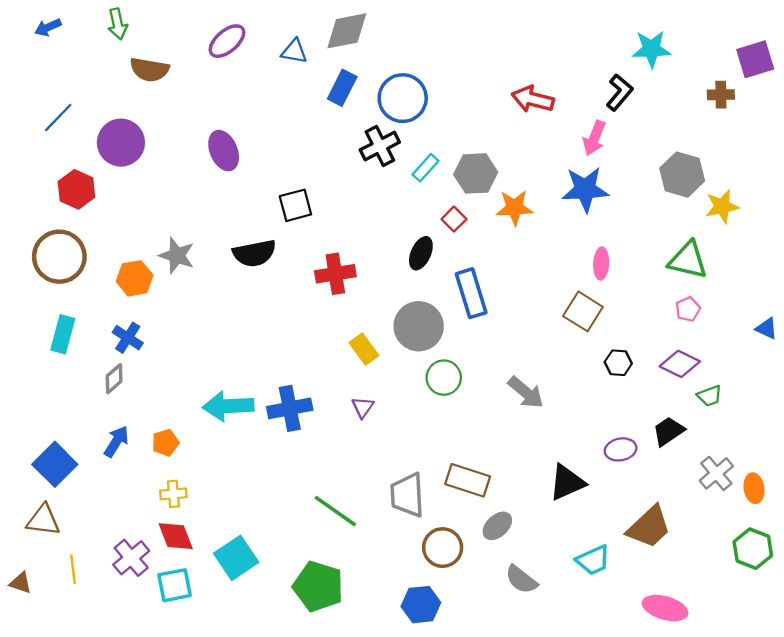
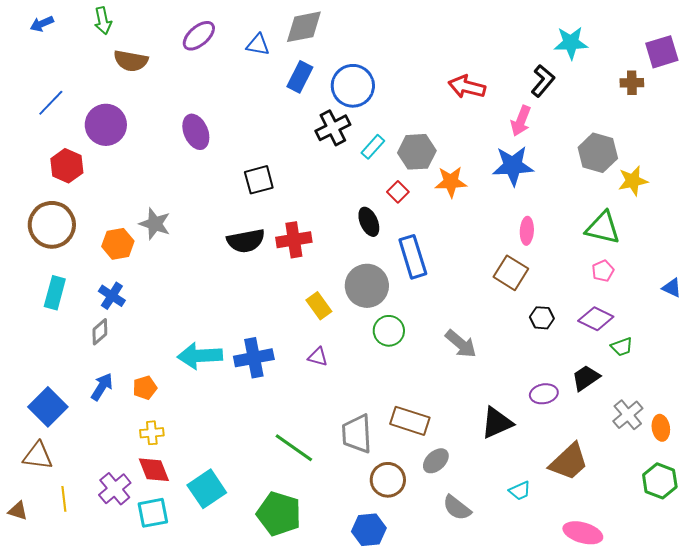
black semicircle: (254, 253) -> (246, 241), moved
black ellipse: (421, 253) -> (369, 222), turned -48
purple triangle: (363, 407) -> (318, 357), turned -50
cyan trapezoid: (593, 560) -> (520, 491), size x0.7

